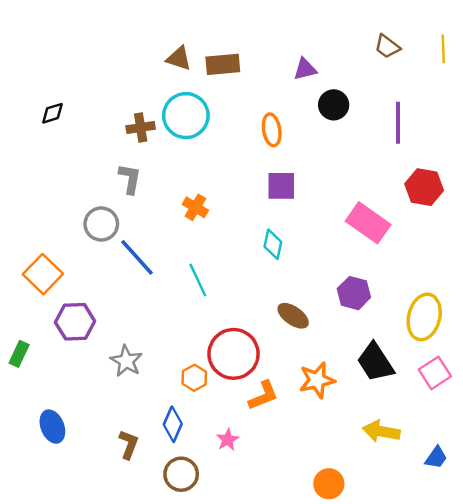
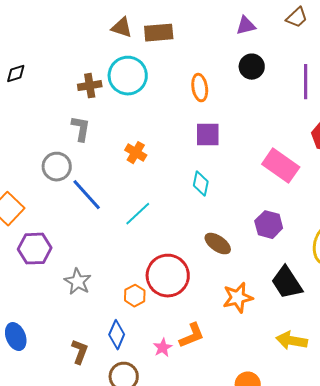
brown trapezoid: (387, 46) -> (297, 18), turned -80
purple triangle: (305, 69) -> (246, 26), moved
cyan line: (198, 280) -> (138, 214), turned 72
orange L-shape: (263, 396) -> (192, 336), moved

